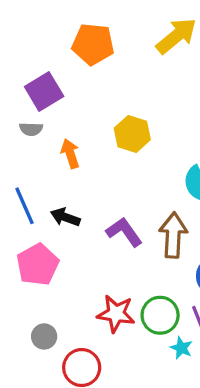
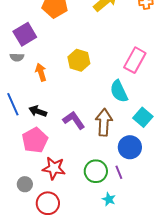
pink pentagon: (38, 265) -> (35, 140), moved
red star: (116, 314) -> (54, 168), moved
cyan star: (181, 348) -> (109, 199), moved

